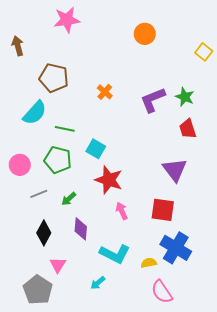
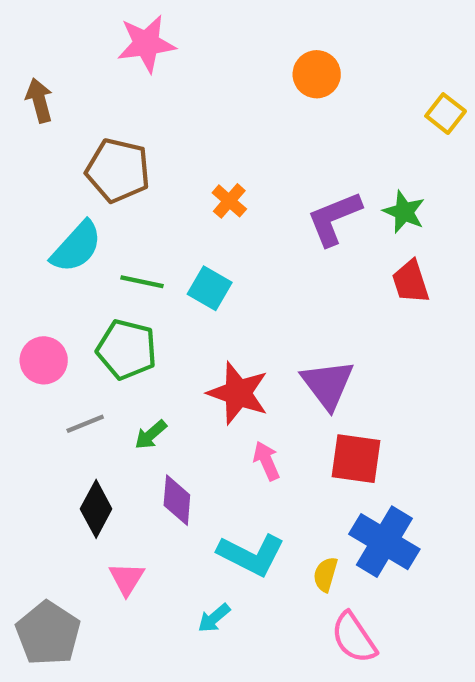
cyan square: (96, 149) -> (210, 288), moved
purple triangle: (175, 170) -> (328, 384), moved
yellow semicircle: (149, 263) -> (325, 574), turned -63
gray pentagon: (38, 290) -> (48, 633), moved

